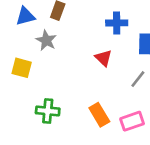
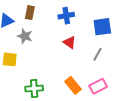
blue cross: (117, 23) -> (66, 16), moved

